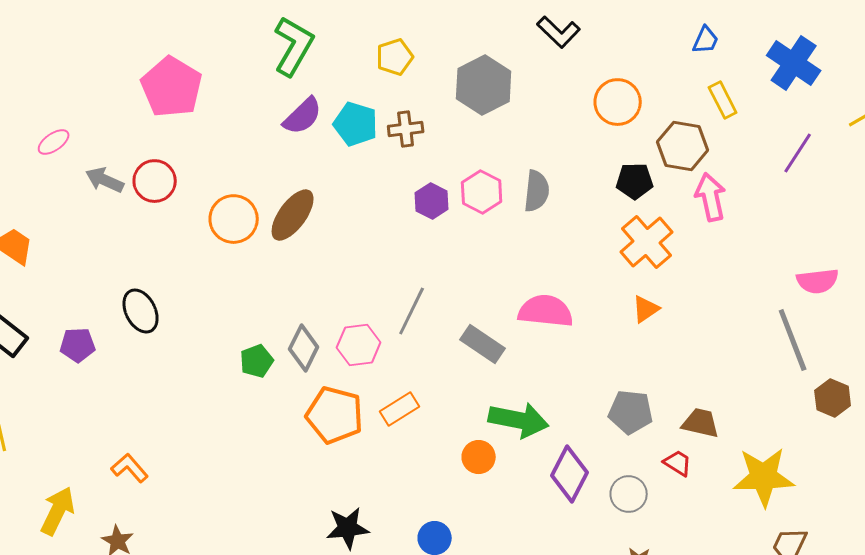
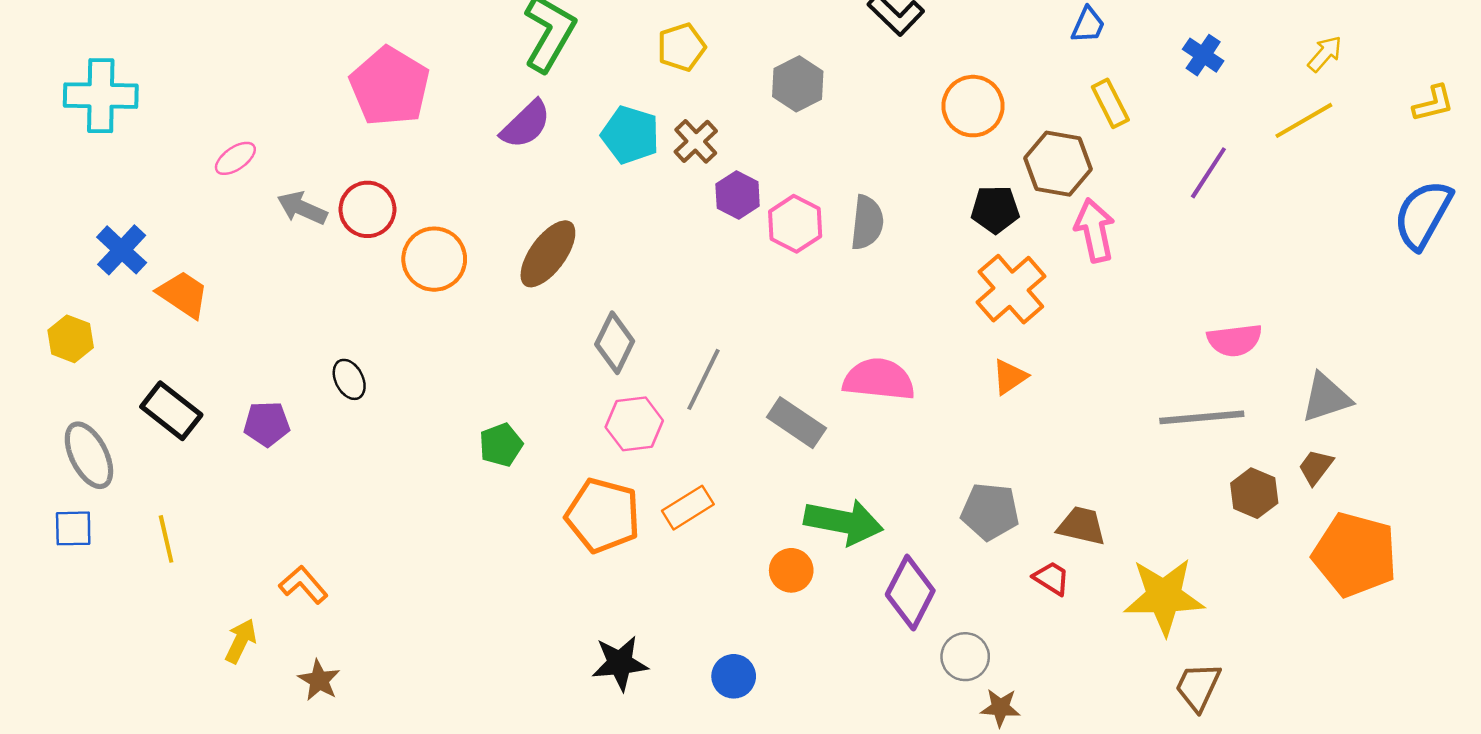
blue cross: (794, 63) -> (1203, 55), size x0.6
gray hexagon: (484, 85) -> (798, 84), size x0.7
purple semicircle: (303, 116) -> (526, 124), moved
brown cross: (406, 129) -> (696, 141), turned -36
purple hexagon: (432, 201) -> (738, 195), moved
orange circle: (234, 219) -> (434, 259), moved
black ellipse: (141, 311) -> (349, 379), size x0.7
gray line: (793, 340) -> (1202, 417), turned -74
gray diamond: (304, 348) -> (615, 343), moved
orange L-shape: (130, 468) -> (303, 585), moved
gray circle: (629, 494) -> (965, 657), moved
yellow arrow: (58, 511) -> (241, 641), size x0.7

